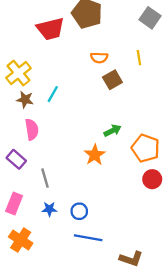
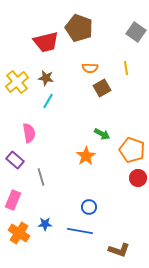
brown star: (25, 100) -> (46, 78), moved
green arrow: (112, 131) -> (102, 134), turned 56
blue star: (49, 209) -> (45, 224), moved
blue circle: (79, 211) -> (89, 207), moved

